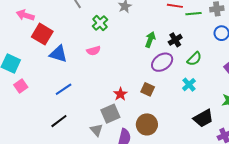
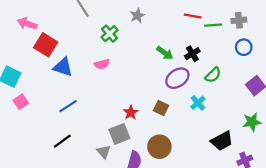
green arrow: (150, 40) -> (165, 53), turned 105
cyan cross: (189, 85) -> (198, 103), moved

